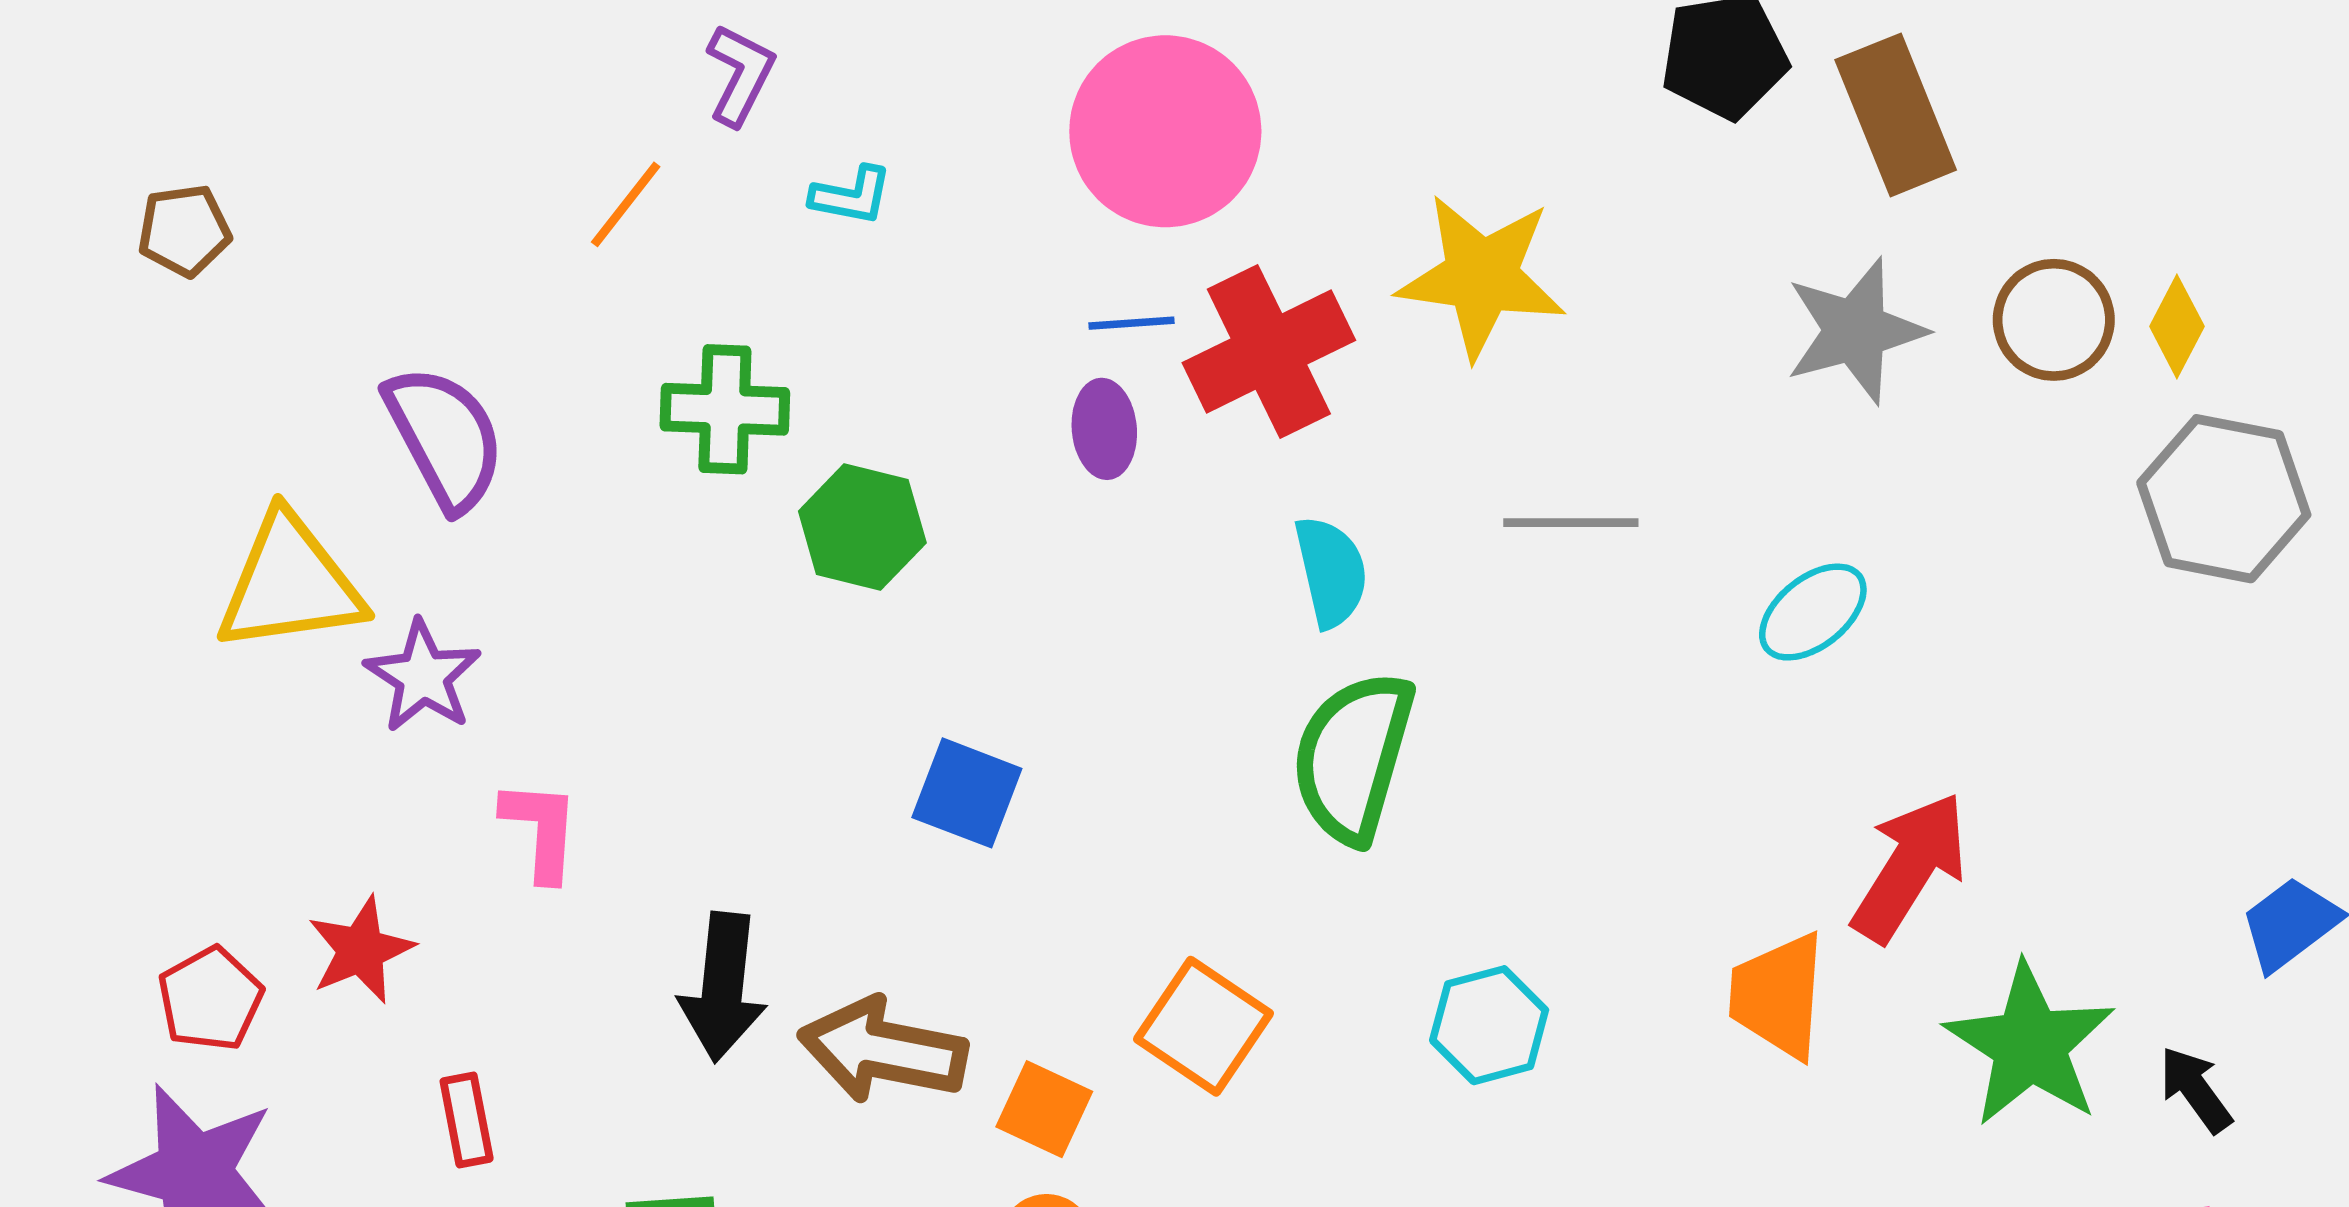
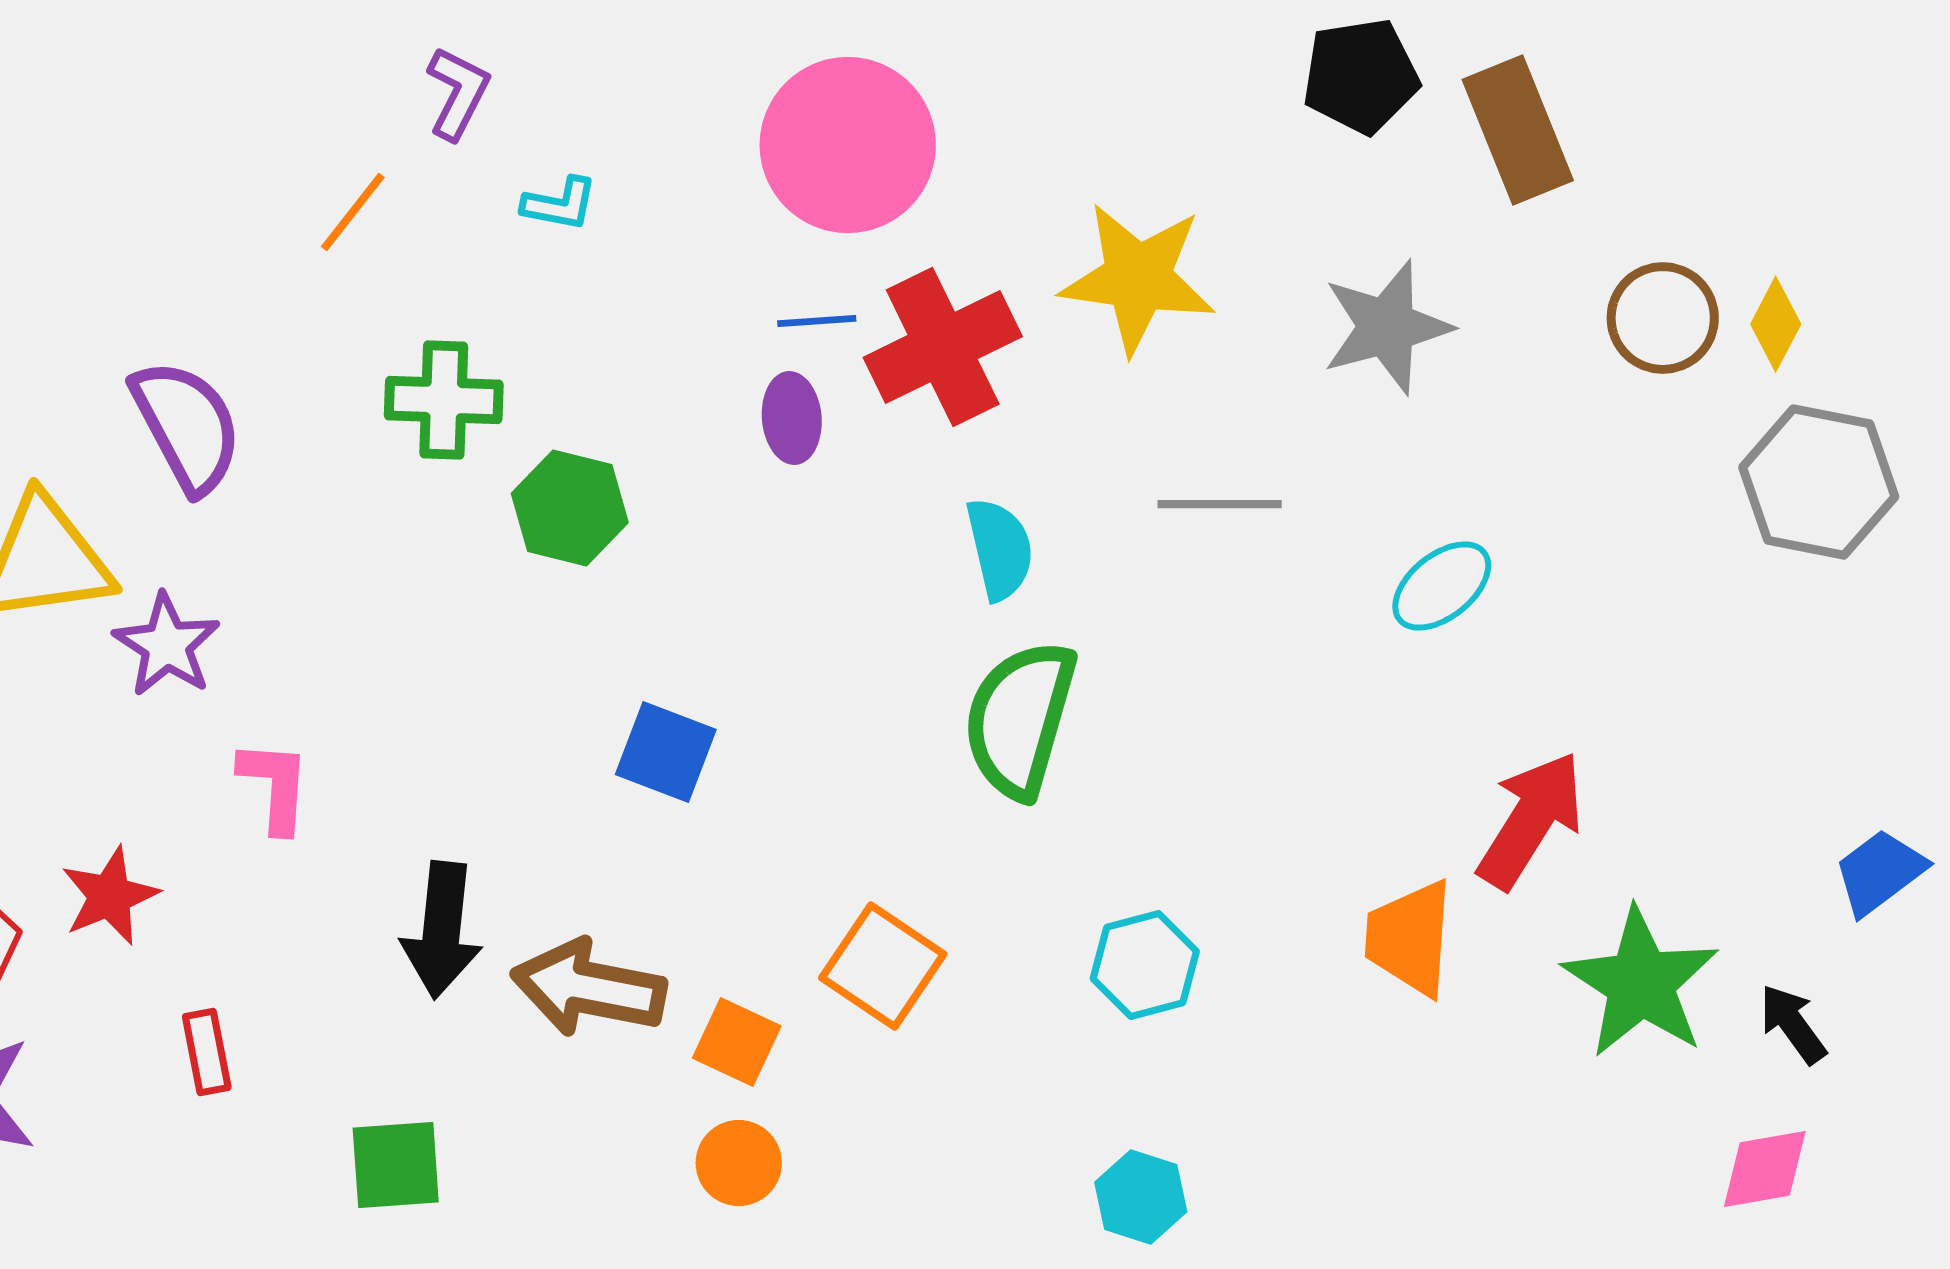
gray star: (1855, 331) -> (1387, 327), moved

